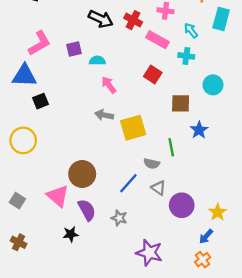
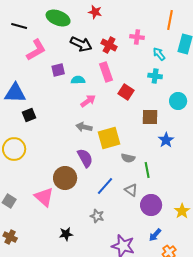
pink rectangle: (157, 40) -> (106, 72), moved, turned 42
pink L-shape: (39, 43) -> (36, 50), moved
pink arrow: (109, 85) -> (88, 101), turned 91
green line: (171, 147) -> (147, 170), moved
gray semicircle: (152, 164) -> (128, 158), moved
purple semicircle: (87, 210) -> (85, 158), moved
black star: (71, 234) -> (66, 234), moved
blue arrow: (206, 236) -> (155, 235), moved

